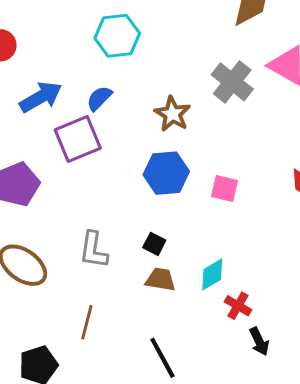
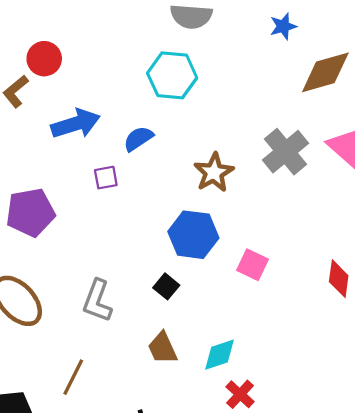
purple square: (78, 139) -> (106, 178), size x0.5
black square: (154, 244) -> (166, 286), moved
brown trapezoid: (160, 279) -> (163, 348), turned -136

